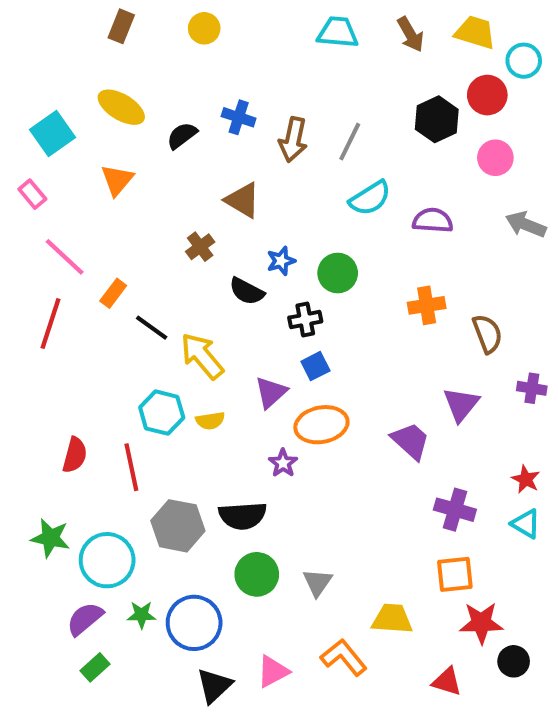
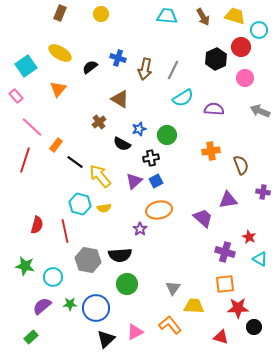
purple triangle: (271, 392) -> (134, 181), moved
purple triangle: (461, 404) -> (228, 200), turned 42
red star: (526, 479) -> (249, 237), moved
cyan circle: (107, 560) -> (53, 277), size x0.7
gray triangle: (317, 582) -> (173, 288), moved
green rectangle: (95, 667) -> (31, 337), moved

